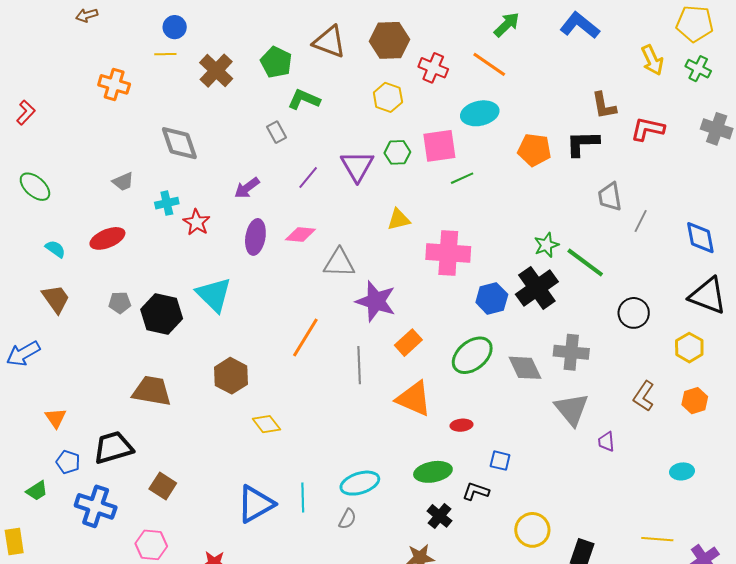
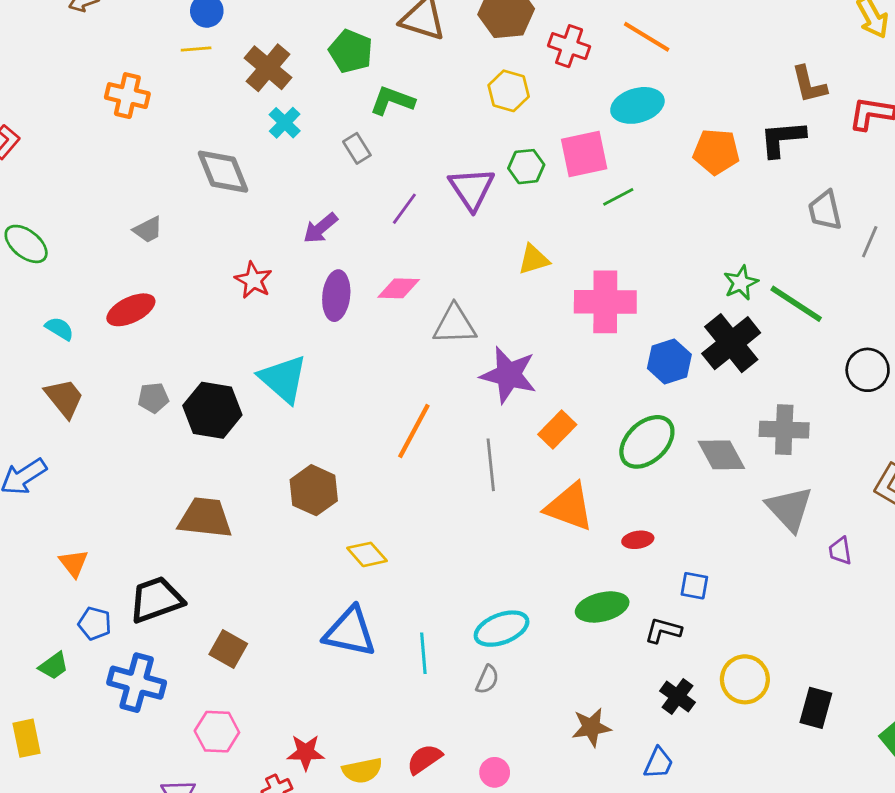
cyan cross: (167, 203) -> (285, 123), moved, turned -30
blue triangle: (256, 504) -> (350, 632), moved, turned 45
black cross: (440, 516) -> (677, 697), moved

